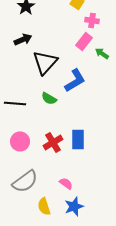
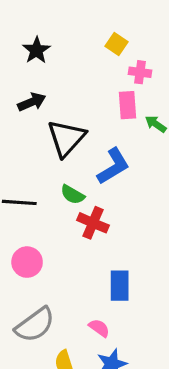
pink rectangle: (84, 41) -> (127, 105), turned -42
blue rectangle: (78, 139) -> (120, 286), moved
red cross: (53, 142) -> (93, 223), moved, turned -36

